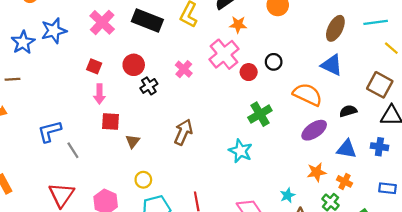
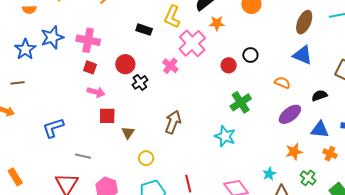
black rectangle: (147, 20) -> (144, 30), moved, size x0.6
pink cross: (102, 22) -> (88, 40), moved, turned -30
pink cross: (224, 54) -> (192, 43), moved
pink arrow: (99, 94) -> (96, 92), turned -72
orange semicircle: (308, 94) -> (282, 83), size x0.6
gray line: (73, 150) -> (83, 156), moved, turned -42
yellow circle: (143, 180) -> (146, 158), moved
orange cross: (345, 181) -> (330, 154), moved

